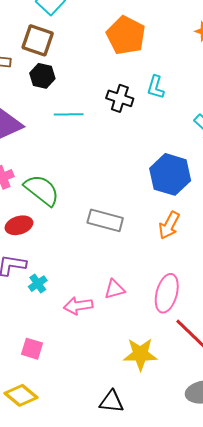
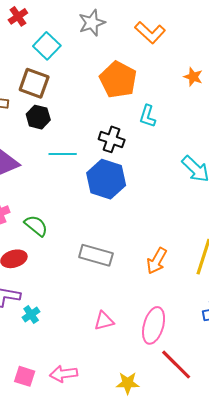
cyan L-shape: (156, 87) -> (148, 116), moved
blue hexagon: (170, 174) -> (106, 179), moved
green semicircle: (42, 190) -> (36, 226), size x0.7
pink arrow: (78, 306) -> (64, 374), moved
yellow star: (140, 354) -> (128, 383), size x0.7

